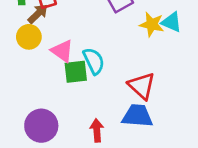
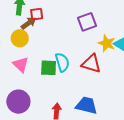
pink triangle: (62, 51) -> (21, 65), moved
red triangle: (142, 86) -> (91, 64), moved, turned -35

